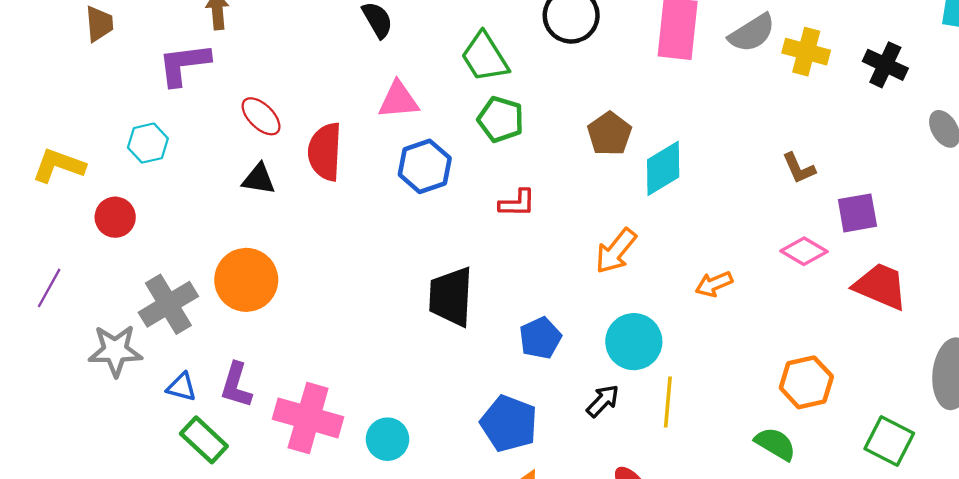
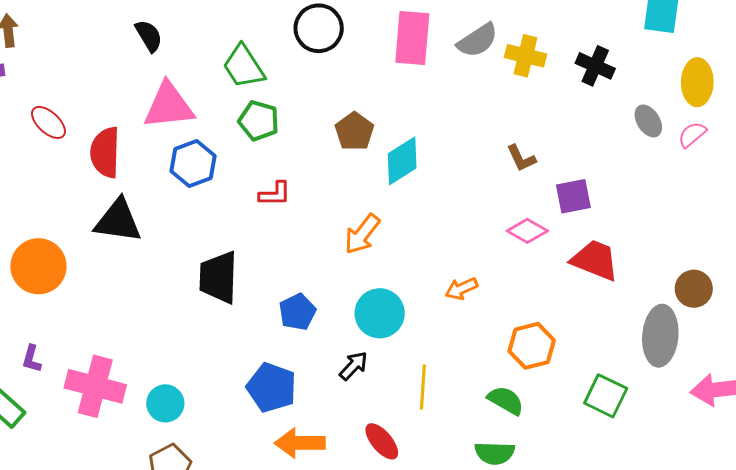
pink triangle: (398, 100) -> (169, 106), size x1.4
black triangle: (259, 179) -> (118, 221), moved, size x1.6
orange arrow: (714, 284) -> (461, 289), moved
purple L-shape: (236, 385) -> (32, 359), size x0.7
yellow line: (668, 402) -> (423, 387), moved

